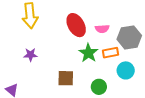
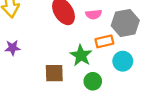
green star: (88, 53) -> (81, 55), moved

